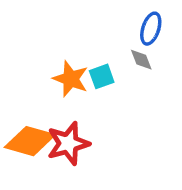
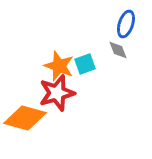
red star: (68, 143) -> (57, 93), moved

